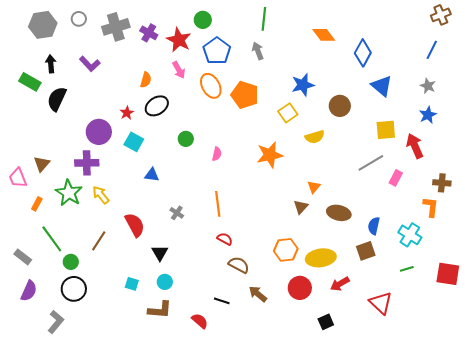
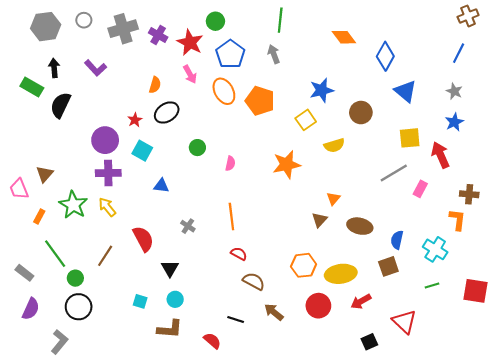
purple cross: (87, 163) -> (108, 173), moved
black square: (326, 322) -> (369, 342), moved

